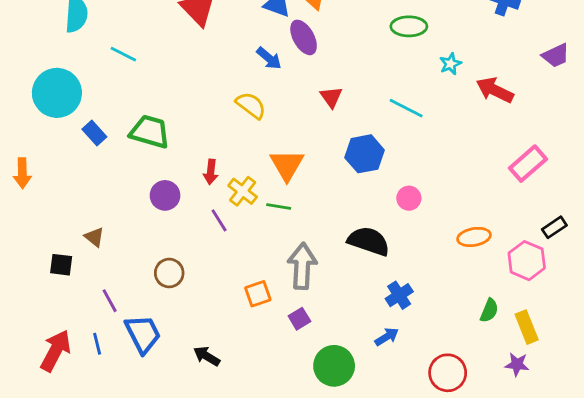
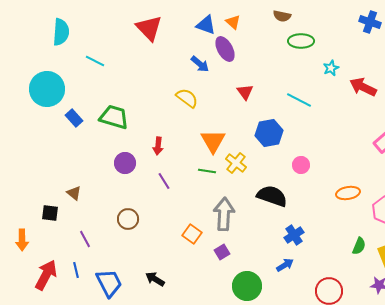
orange arrow: (22, 173) -> (22, 240), moved
yellow cross: (243, 191) -> (236, 163), moved
orange square: (258, 294) -> (192, 234), turned -36
blue trapezoid: (143, 334) -> (109, 283), moved

